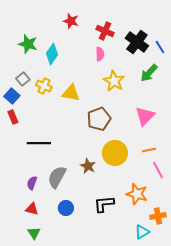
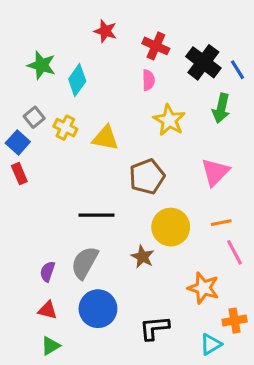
green arrow: (149, 73) -> (221, 108), turned -30
black line: (39, 143) -> (96, 215), moved
brown star: (88, 166) -> (142, 257), moved
black L-shape: (104, 204) -> (154, 328), moved
blue circle: (66, 208) -> (98, 309), size x1.6
green triangle: (34, 233) -> (50, 346), turned 32

